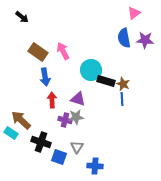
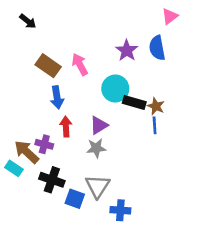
purple star: (145, 40) -> (127, 50), moved, turned 30
purple triangle: (78, 99) -> (99, 125), turned -49
purple cross: (65, 120) -> (44, 144), moved
gray triangle: (77, 147) -> (98, 186), size x1.5

